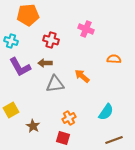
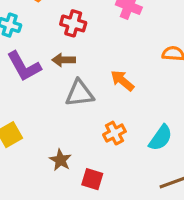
orange cross: (69, 118) -> (114, 133), moved
brown star: (33, 126) -> (60, 160), moved

